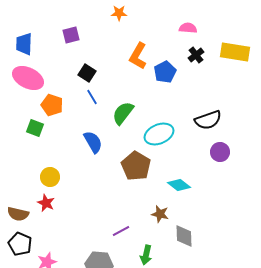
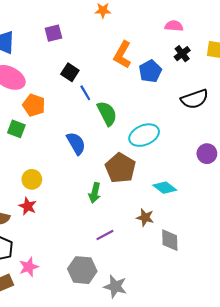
blue line: (92, 97) -> (85, 93), moved
green semicircle: (123, 113) -> (107, 113), turned 115
black semicircle: (208, 120) -> (195, 99), moved
green arrow: (146, 255) -> (95, 193), moved

